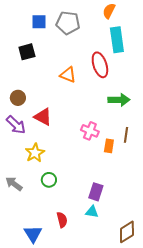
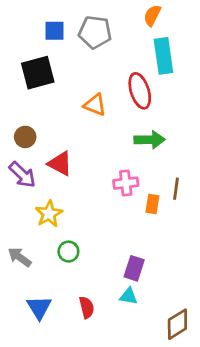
black square: (27, 52) -> (38, 73), size x1.4
green arrow: (119, 100) -> (150, 140), moved
pink cross: (90, 131) -> (126, 183), turned -30
blue triangle: (33, 234) -> (39, 307), moved

